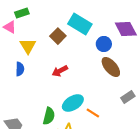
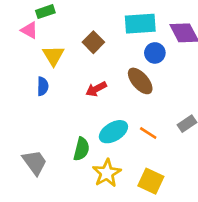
cyan rectangle: (80, 24) -> (140, 24), moved, turned -35
brown ellipse: (111, 67) -> (140, 81), moved
orange line: (93, 113) -> (148, 133), moved

